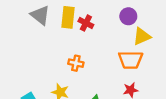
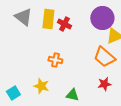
purple circle: (128, 16) -> (102, 18), size x1.5
orange trapezoid: (131, 60) -> (104, 57), turned 40

